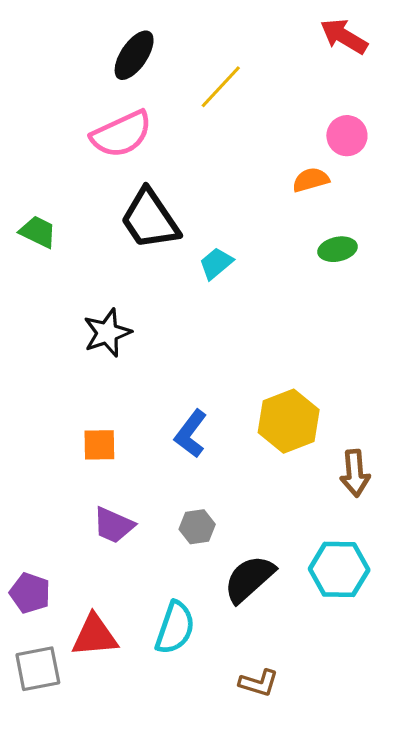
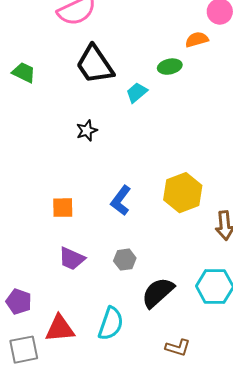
green ellipse: (338, 249) -> (170, 67), moved
black star: (107, 333) -> (87, 131), moved, size x0.7
brown L-shape: (259, 683) -> (178, 348), moved

